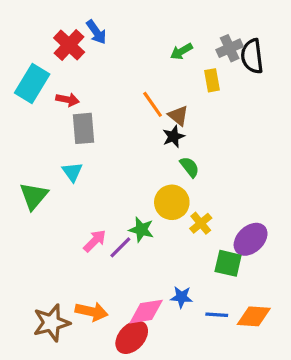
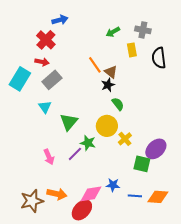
blue arrow: (96, 32) -> (60, 20), turned -70
red cross: (69, 45) -> (46, 40), moved
gray cross: (230, 48) -> (143, 30), turned 35
black semicircle: (252, 56) -> (159, 58), moved
cyan rectangle: (32, 84) -> (20, 79), moved
gray rectangle: (84, 128) -> (52, 80), turned 54
green triangle: (34, 196) -> (69, 122), moved
pink arrow: (95, 241) -> (49, 157), moved, turned 112

